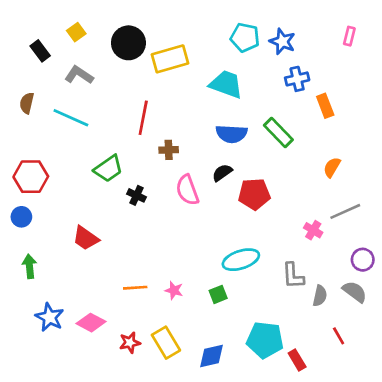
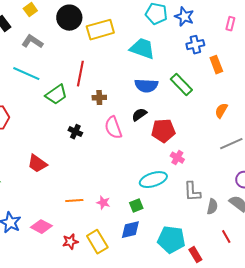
pink rectangle: (349, 36) -> (230, 24), moved
green trapezoid: (108, 169) -> (56, 95), moved
pink cross: (313, 230) -> (177, 158), moved
blue diamond: (211, 356) -> (130, 230), moved

